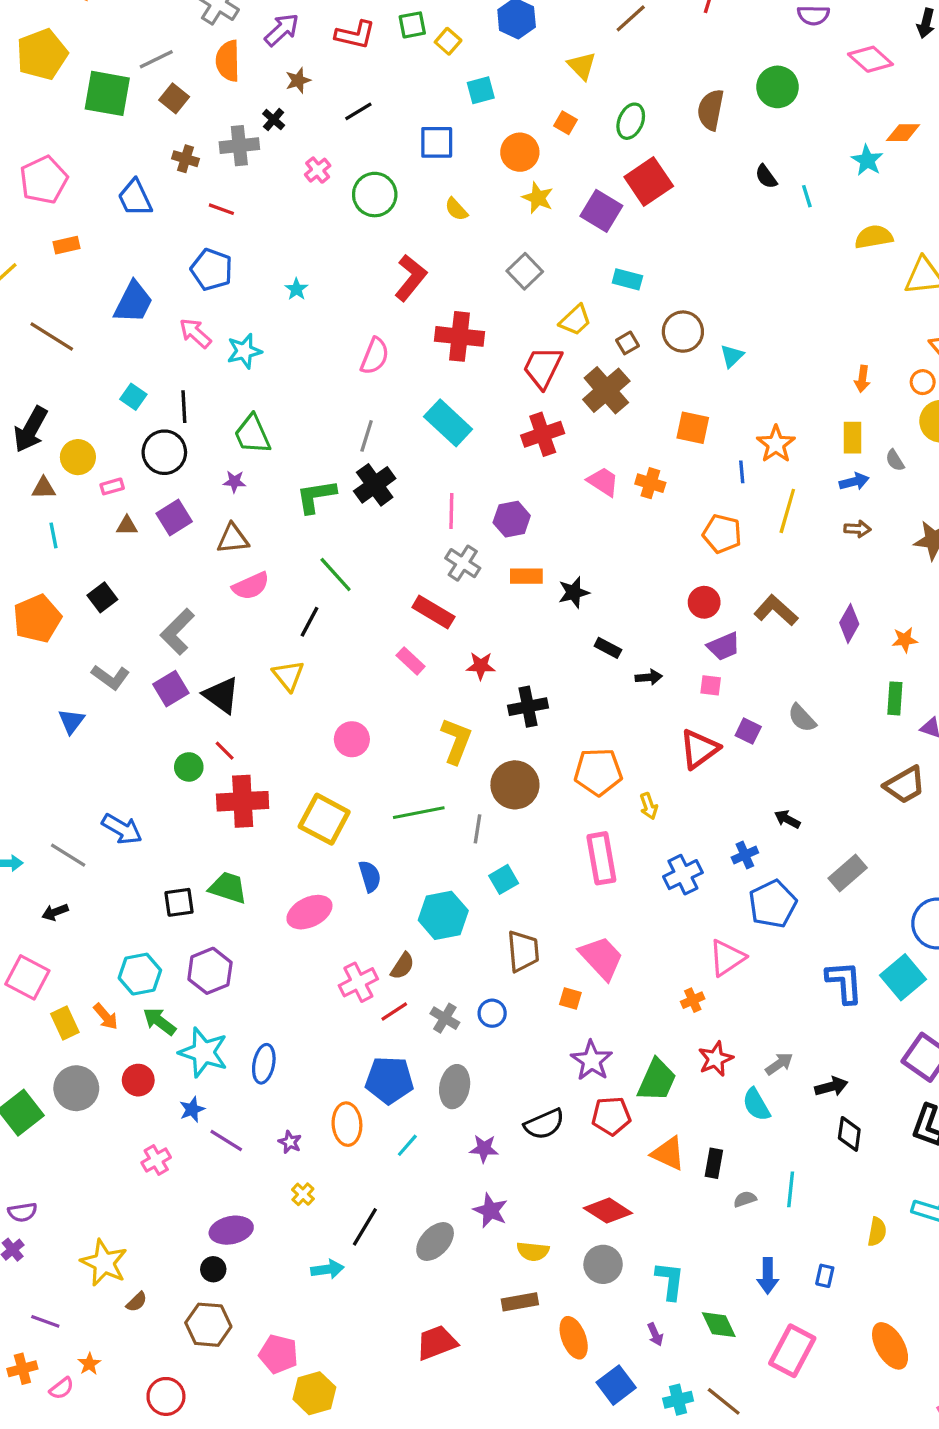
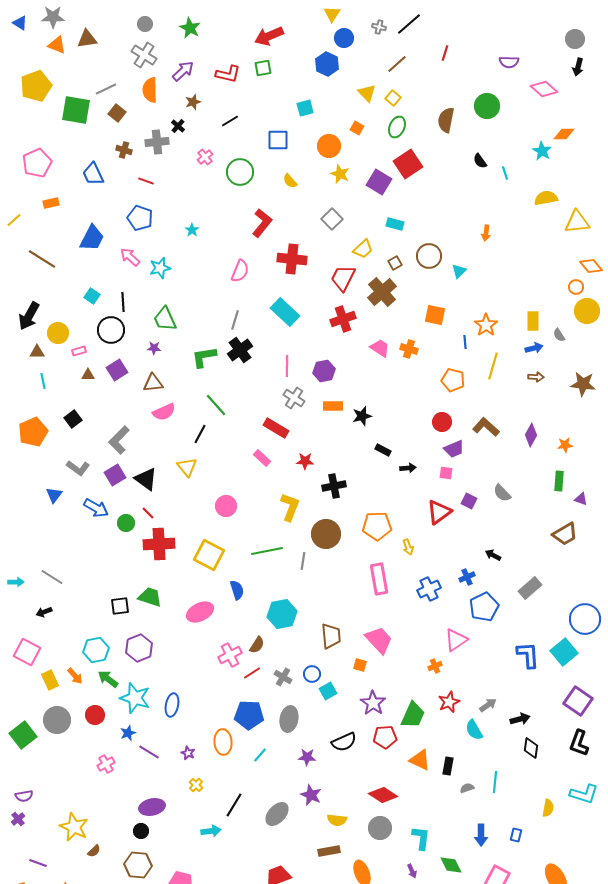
yellow square: (448, 41) -> (393, 98), moved
orange arrow: (862, 379) -> (486, 233), moved
blue arrow: (122, 829) -> (96, 508), moved
cyan square: (504, 879) -> (328, 691), moved

